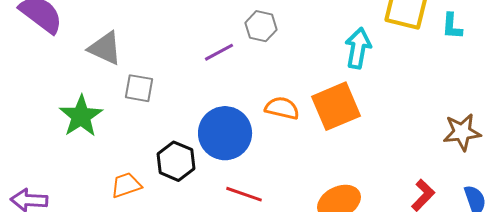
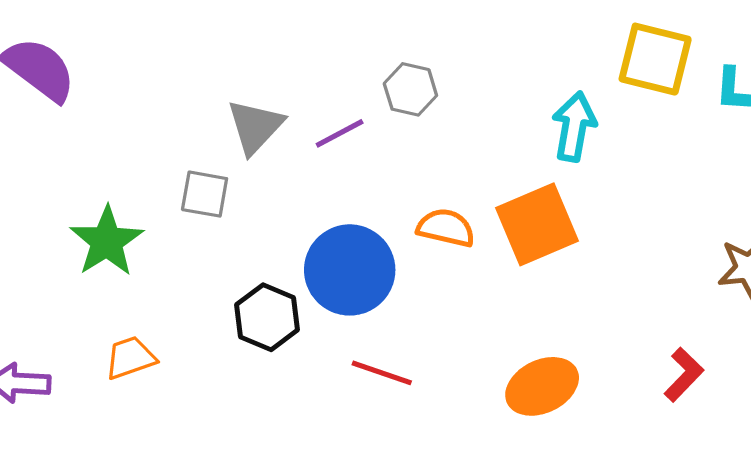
gray triangle: (105, 48) -> (255, 127), moved, turned 48
orange trapezoid: (126, 185) -> (130, 358), moved

